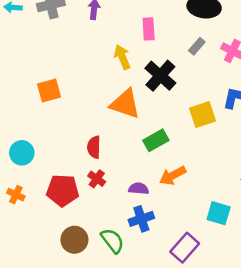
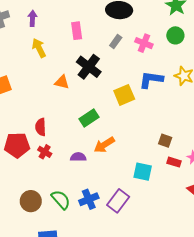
yellow arrow: (122, 57) -> (39, 48), moved
orange triangle: (125, 104) -> (62, 82), moved, size x0.6
red pentagon: (63, 190) -> (17, 145), moved
blue cross: (141, 219) -> (89, 199), moved

